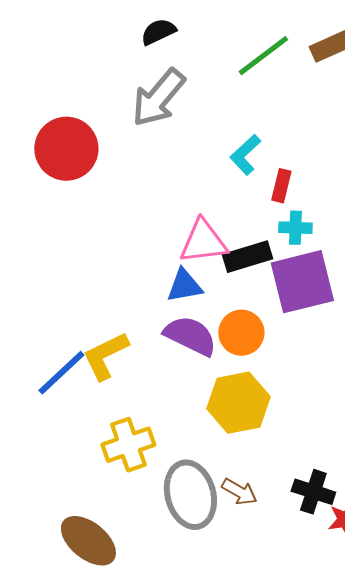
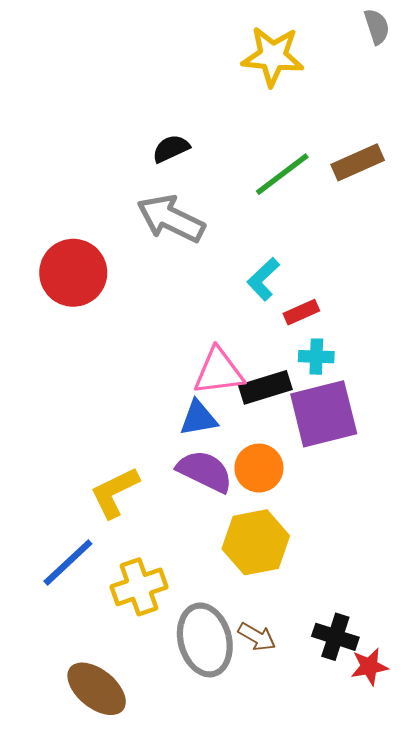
gray arrow: (158, 98) -> (171, 219), turned 76
red rectangle: (281, 186) -> (301, 312), turned 52
blue line: (61, 373) -> (68, 562), moved

